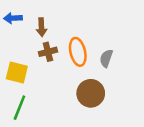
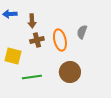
gray semicircle: (106, 58) -> (82, 32), moved
green line: (19, 108) -> (32, 77), moved, turned 60

